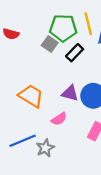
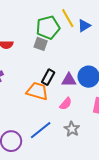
black rectangle: (75, 53) -> (48, 77), moved
gray star: (45, 148) -> (72, 129), moved

